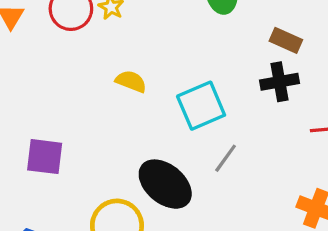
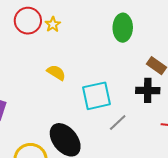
gray line: (226, 158) -> (118, 122), moved

